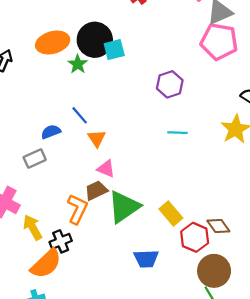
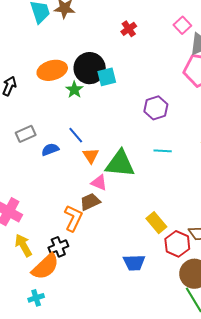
gray rectangle: (35, 158) -> (26, 134), moved
green triangle: (124, 207) -> (120, 164), moved, turned 40
yellow arrow: (33, 227) -> (23, 245), moved

